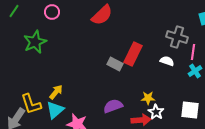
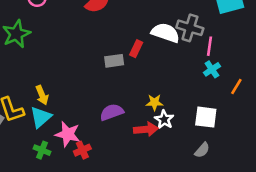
red rectangle: (133, 54) -> (136, 49), size x0.6
white semicircle: (167, 61) -> (165, 33), moved, size x1.6
gray rectangle: (115, 64) -> (114, 61), turned -35
yellow arrow: (56, 92) -> (42, 95), turned 119

